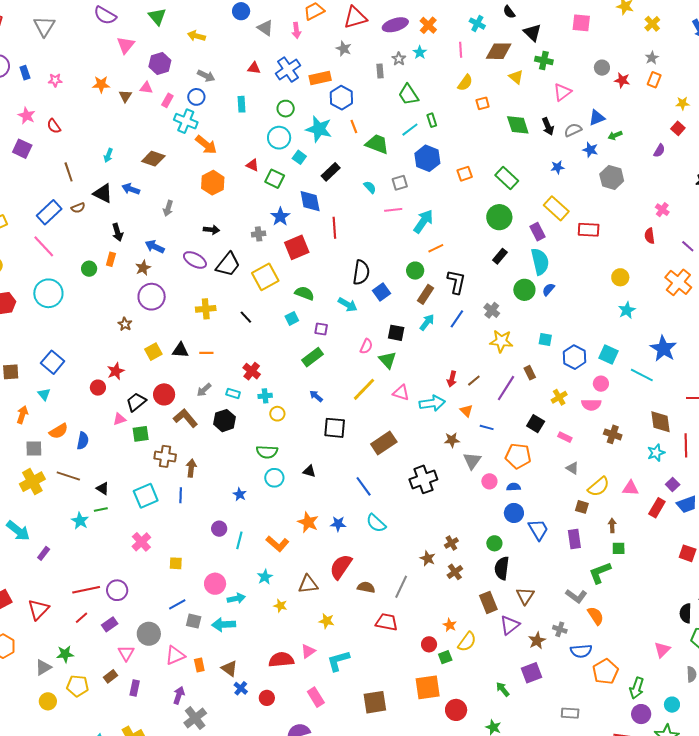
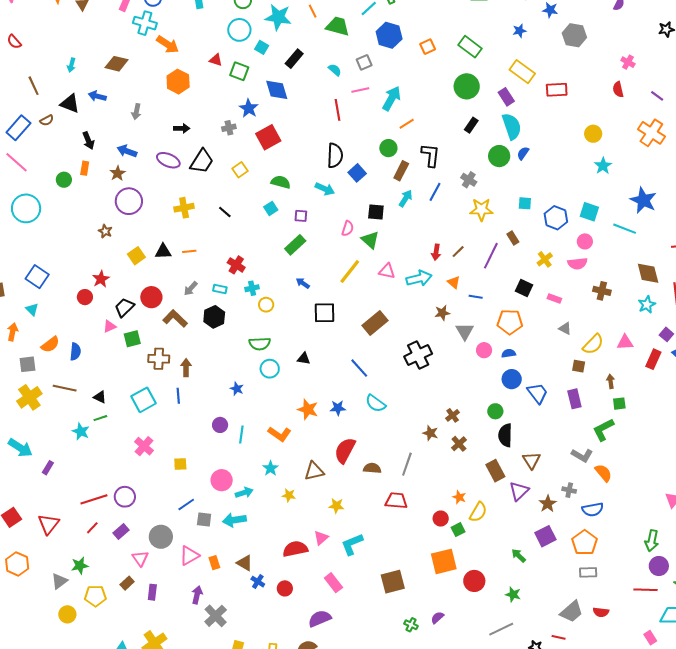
red line: (334, 228) -> (338, 110), moved
yellow square: (265, 277) -> (240, 170), size x0.6
orange pentagon: (605, 672) -> (585, 543), moved

